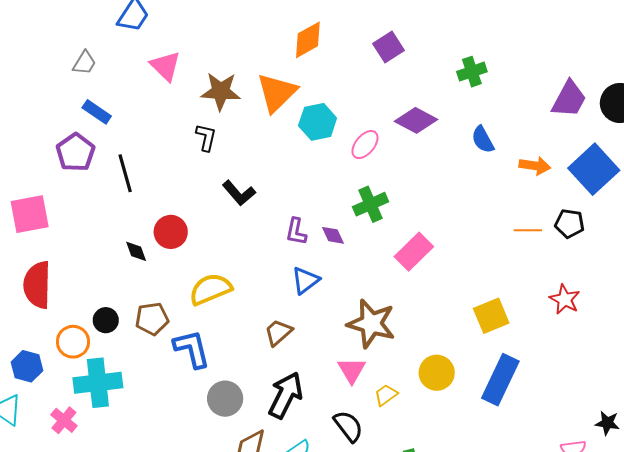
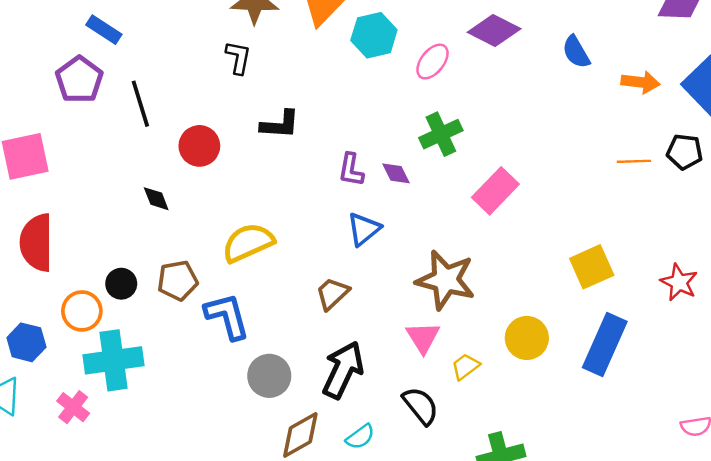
black L-shape: (239, 193) -> (280, 124), turned -44
red circle: (171, 232) -> (199, 146), moved
red star: (565, 299) -> (679, 282), moved

